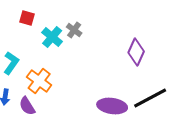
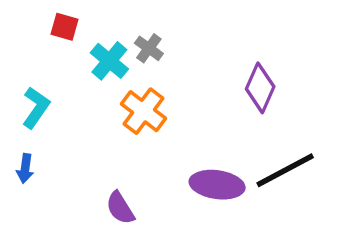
orange cross: (39, 81) -> (143, 111), moved
purple semicircle: (27, 106) -> (120, 208), moved

